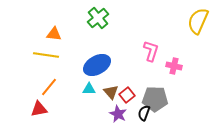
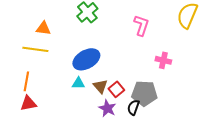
pink L-shape: (151, 51) -> (141, 25), moved
orange line: (49, 87) -> (26, 81), moved, turned -30

